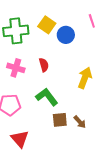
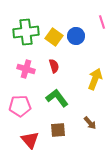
yellow square: (47, 25) -> (54, 37), moved
brown square: (60, 120) -> (58, 130), moved

